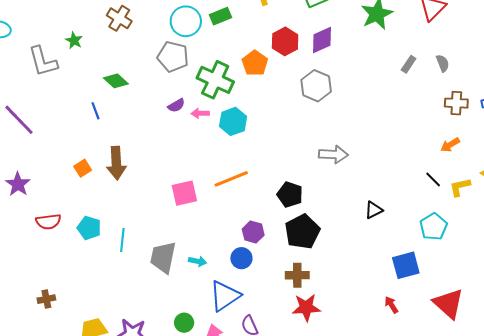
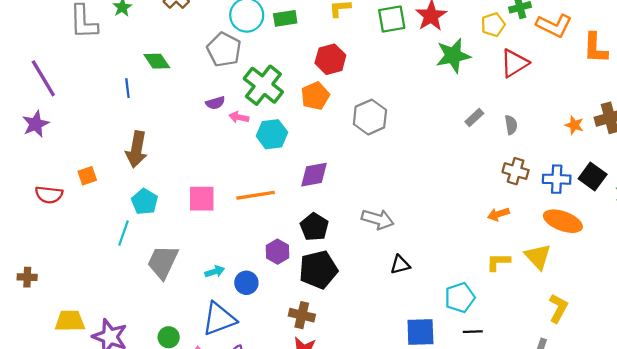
purple diamond: (322, 40) -> (314, 175), moved
red hexagon: (285, 41) -> (330, 59), moved
orange pentagon: (255, 63) -> (315, 96), moved
gray arrow: (333, 154) -> (378, 219), moved
orange square: (83, 168) -> (87, 176), moved
black line: (433, 180) -> (473, 332), moved, turned -60
purple star: (18, 184) -> (36, 124), moved
cyan pentagon: (89, 228) -> (145, 202), moved
purple hexagon: (253, 232) -> (277, 252), moved
cyan arrow: (198, 261) -> (215, 272), moved, turned -42

